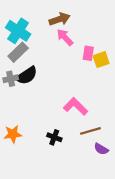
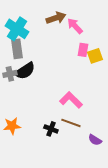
pink arrow: (65, 37) -> (75, 26), moved
gray rectangle: (18, 52) -> (17, 49), turned -54
brown line: (90, 131) -> (71, 123), moved, turned 36

